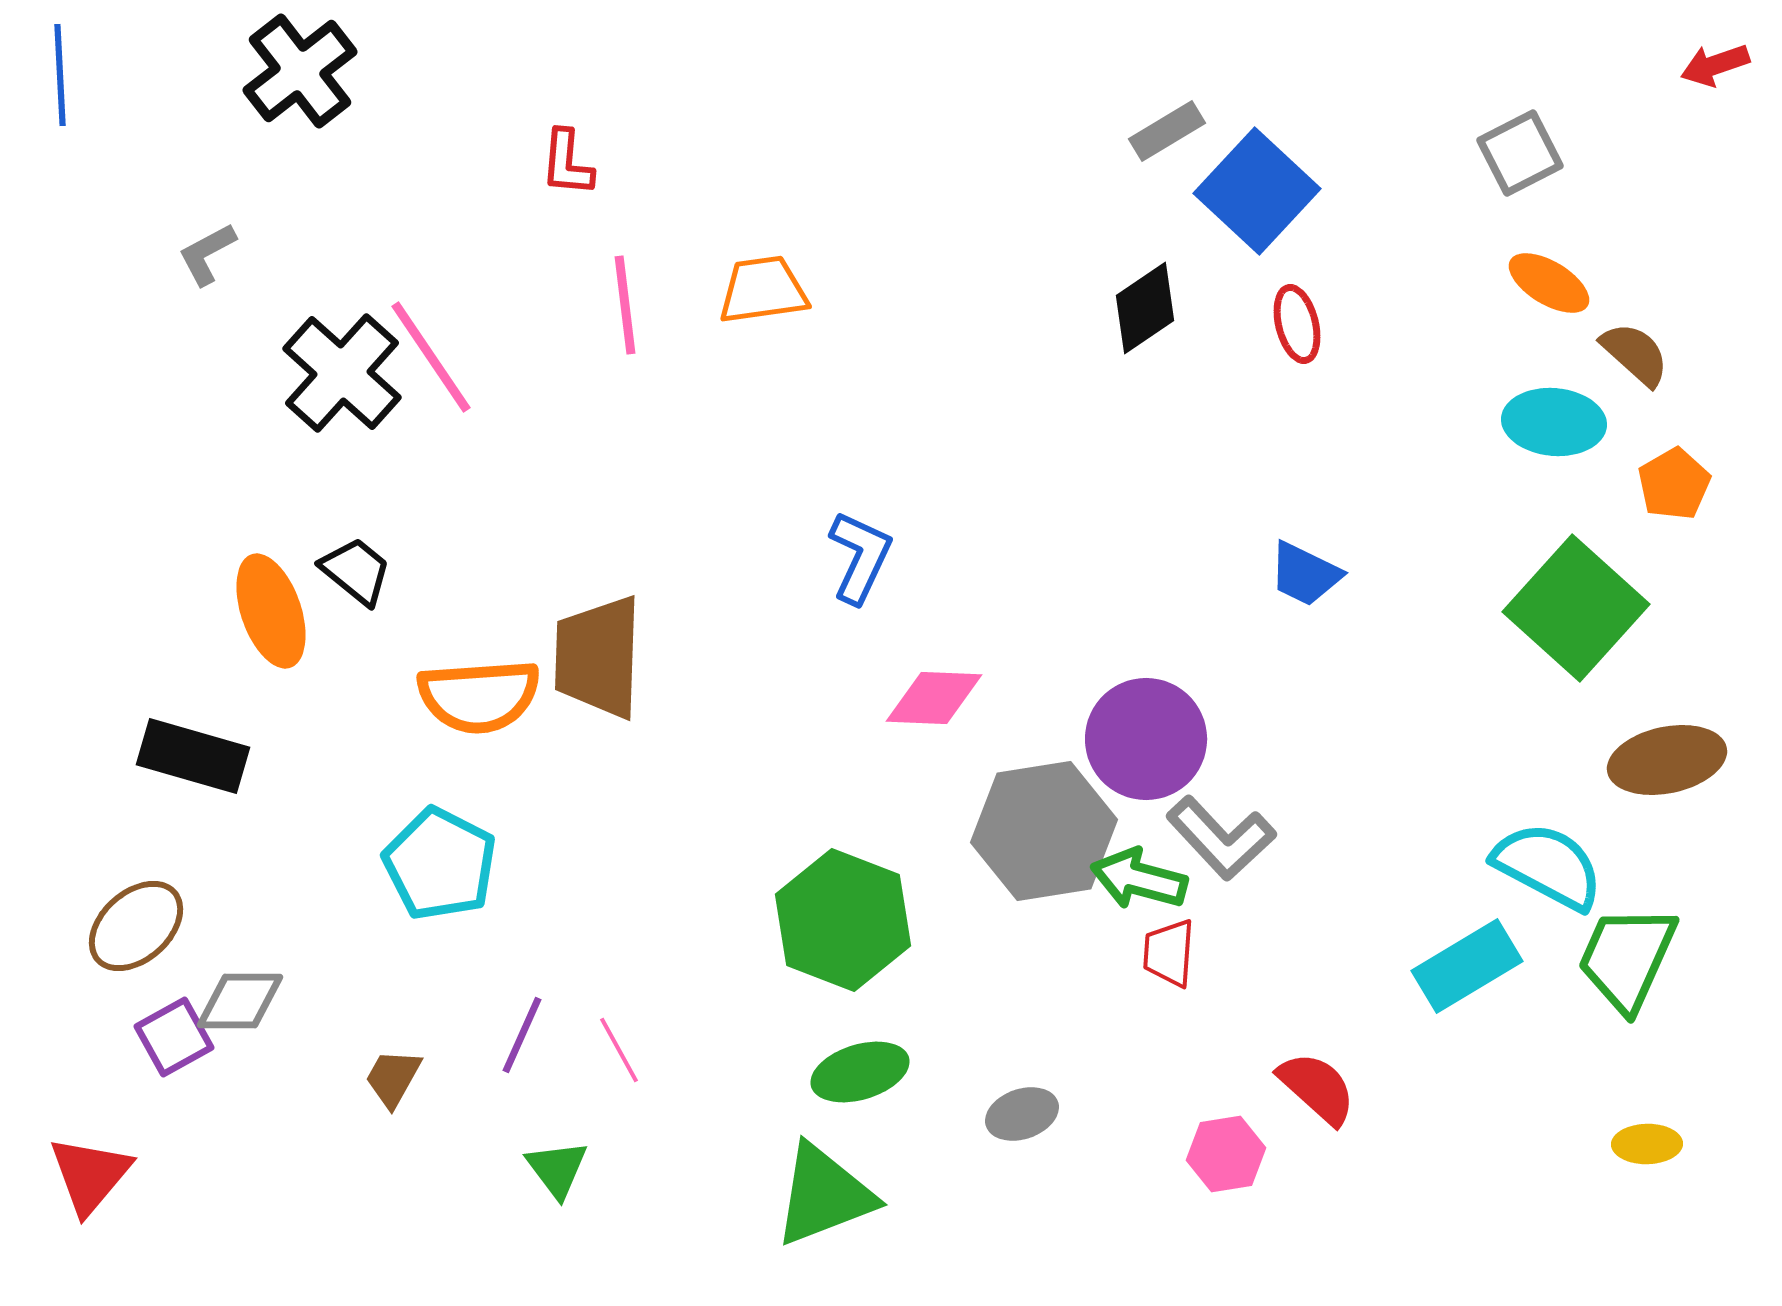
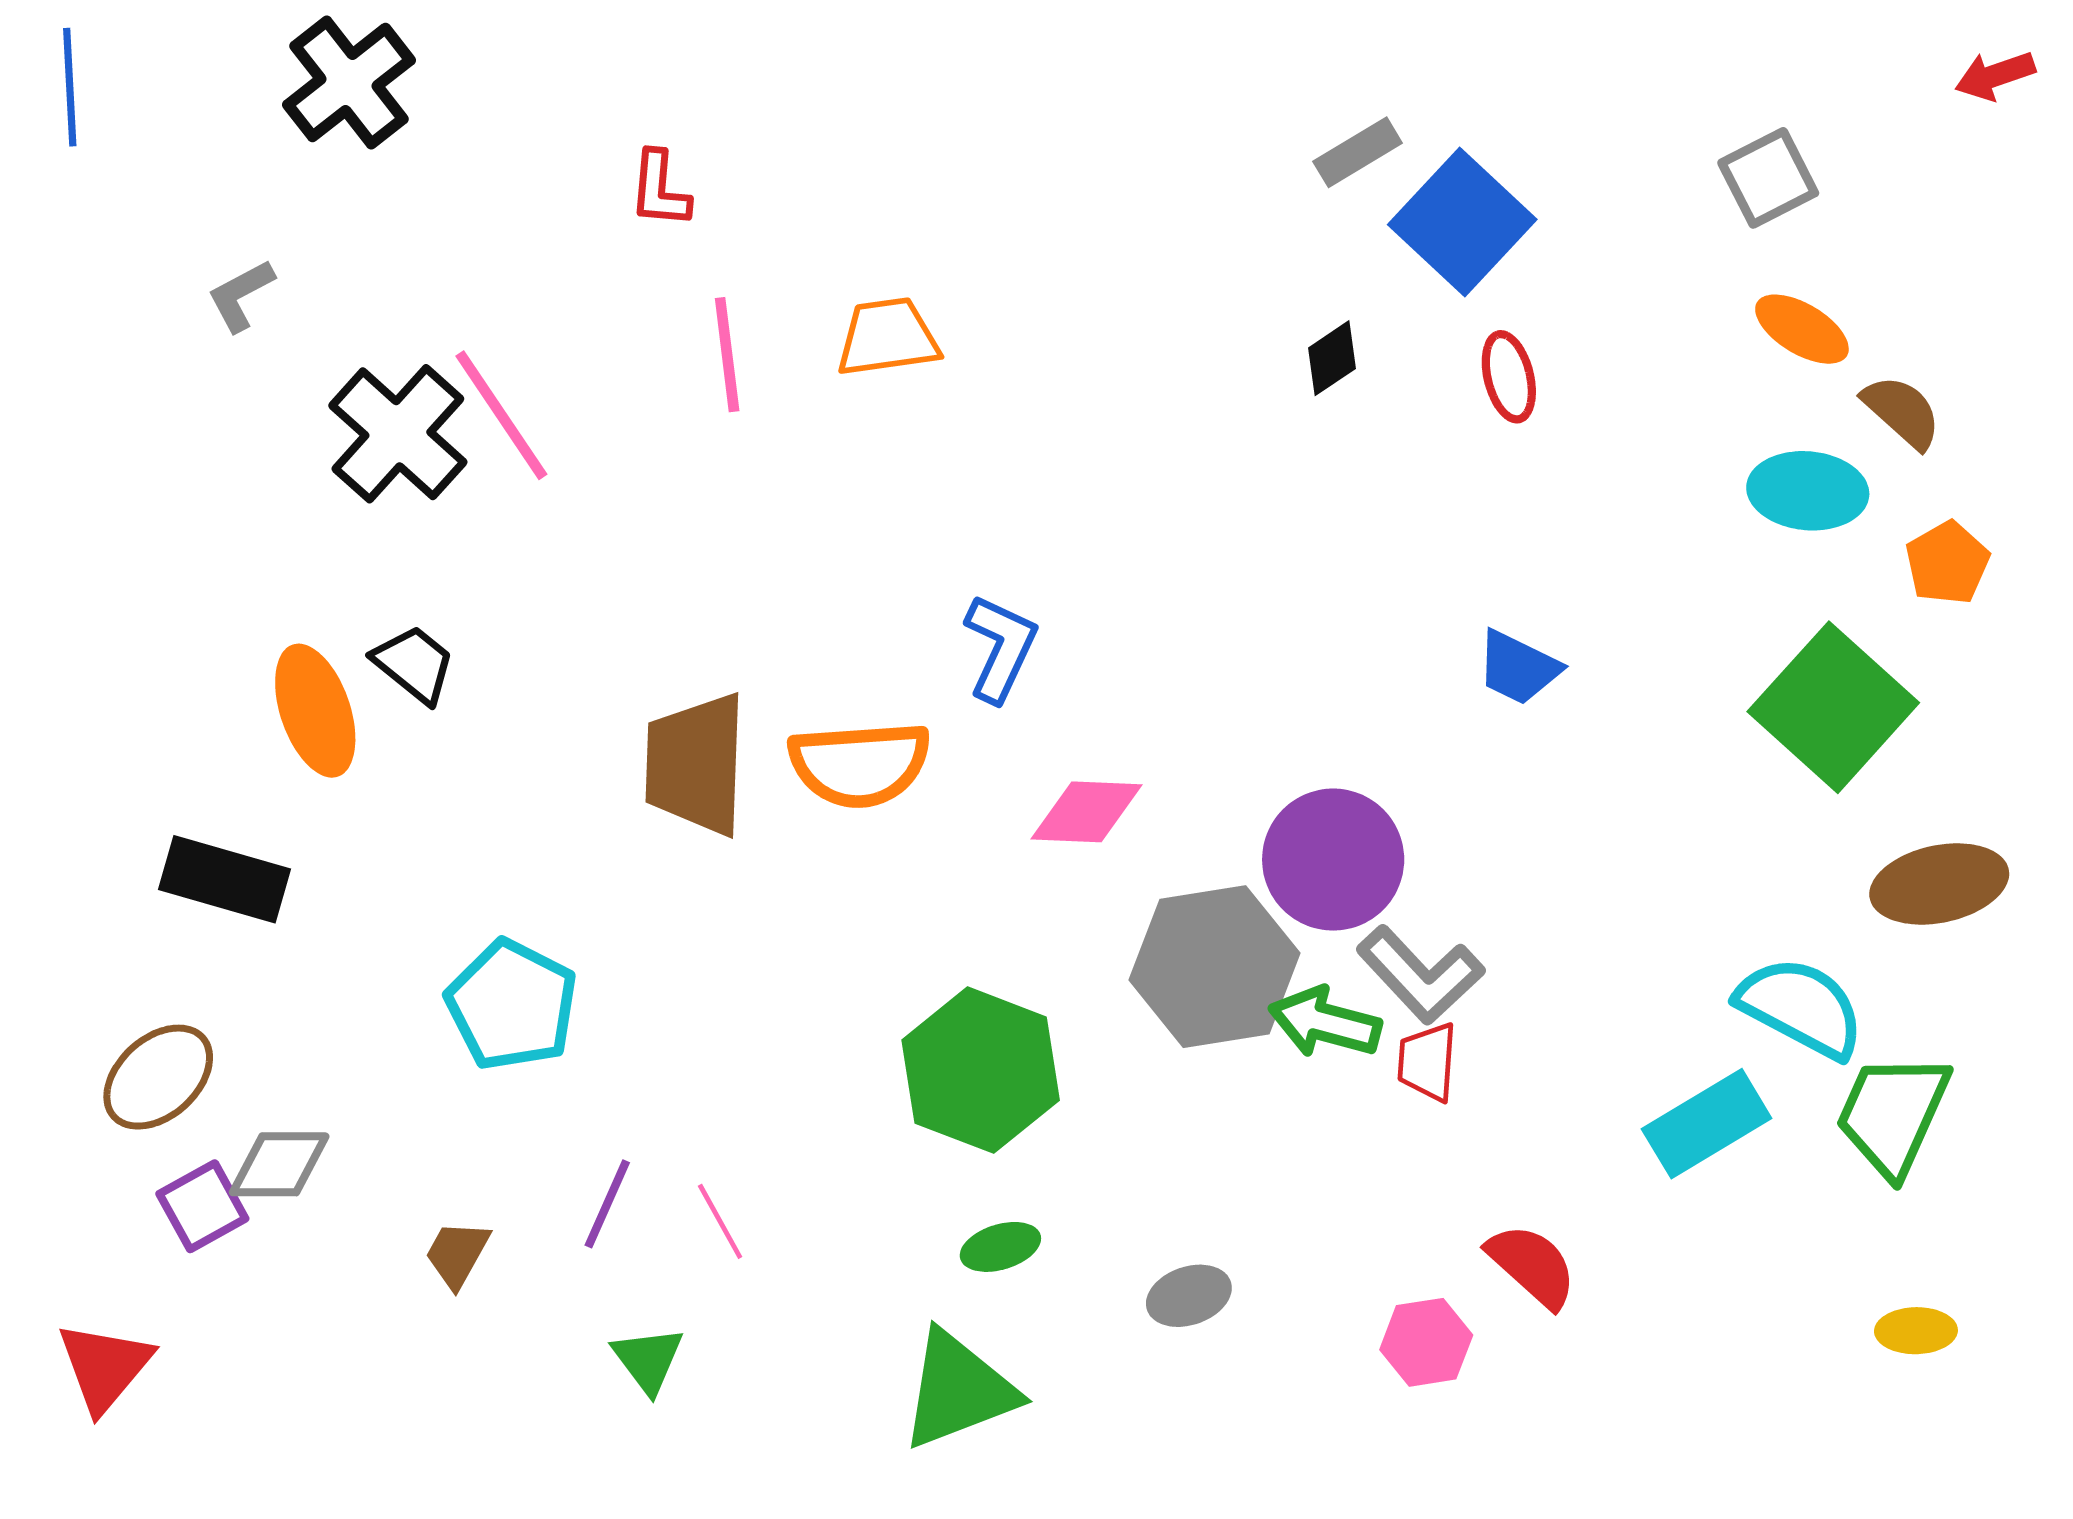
black diamond: (1145, 308) -> (1332, 358), size x0.7
orange semicircle: (479, 696) -> (860, 764), moved
red trapezoid: (1169, 953) -> (1427, 1062), moved
green ellipse: (860, 1072) -> (1000, 1247), size x0.7

